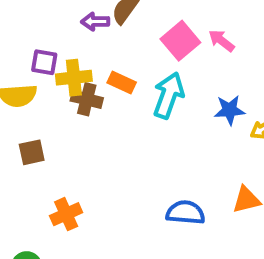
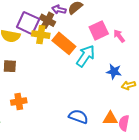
purple square: (44, 62) -> (28, 23), size x1.6
orange rectangle: (122, 83) -> (64, 43), size x1.6
brown cross: (87, 99) -> (48, 20), moved

